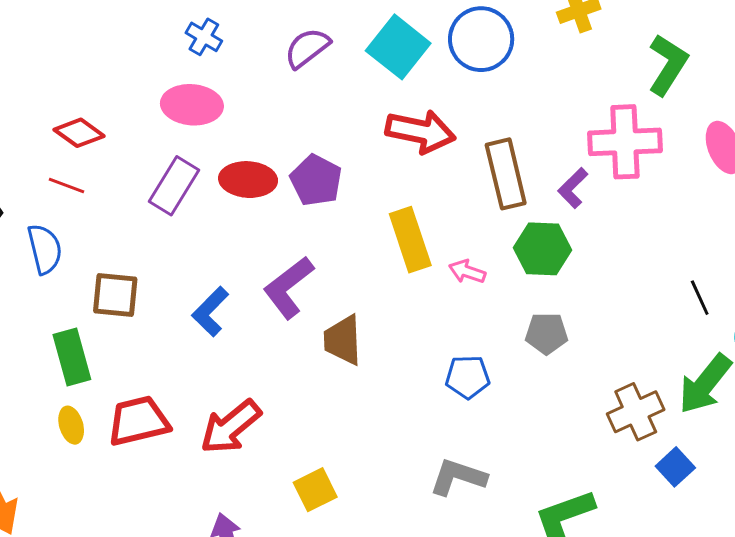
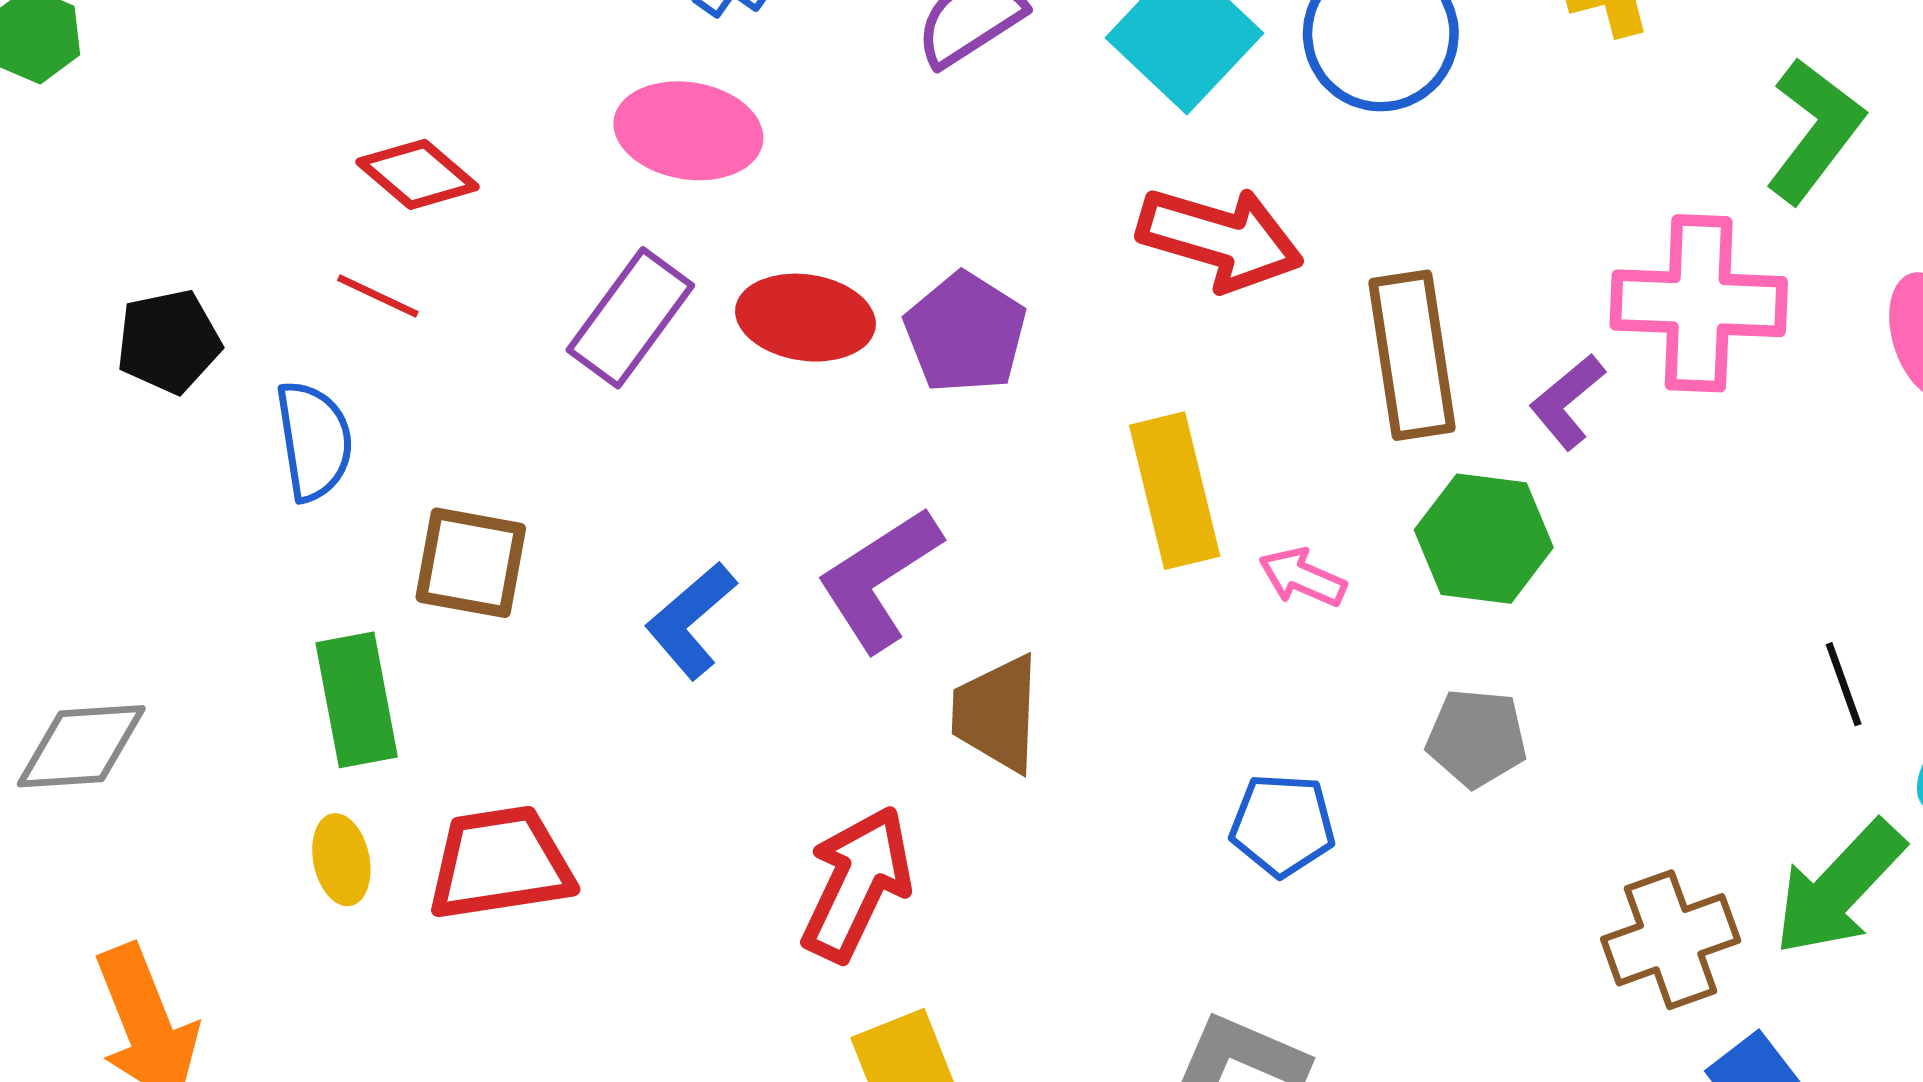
red arrow: (231, 427) -> (857, 884), moved, turned 150

